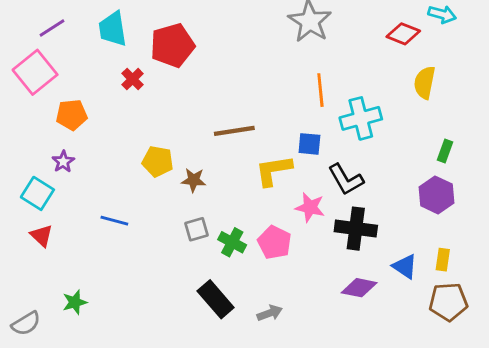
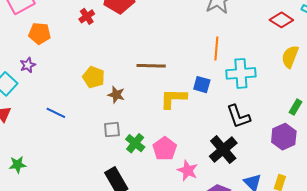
black L-shape: (346, 179) -> (238, 116), moved
pink star: (310, 207) -> (188, 170), moved
black cross: (356, 229) -> (223, 150), turned 32

